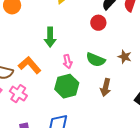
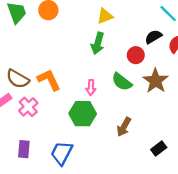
green arrow: (50, 37) -> (98, 43), moved
brown star: (125, 57) -> (156, 81), moved, size x1.6
green semicircle: (96, 60) -> (122, 82), moved

